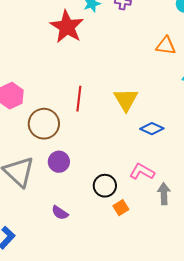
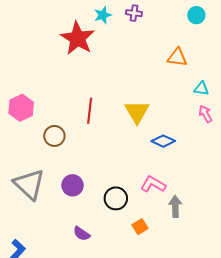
brown circle: (44, 124) -> (54, 136), size x0.7
purple circle: (59, 162) -> (73, 185), moved
orange square: (121, 208) -> (140, 227), moved
purple semicircle: (60, 213) -> (82, 234), moved

